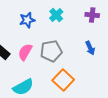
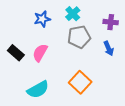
purple cross: (92, 15) -> (111, 22), moved
gray pentagon: (51, 51) -> (79, 37), moved

